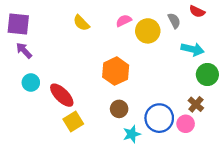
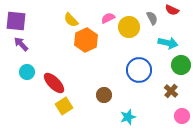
orange hexagon: (116, 71) -> (86, 40), moved
blue circle: (159, 118) -> (139, 70), moved
pink circle: (186, 124) -> (182, 116), moved
cyan star: (132, 134) -> (128, 117), moved

